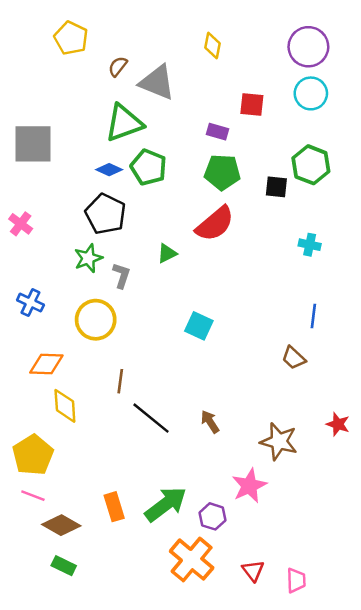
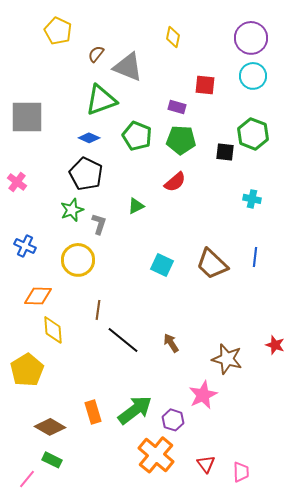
green pentagon: (149, 167) -> (137, 136), moved
red semicircle: (215, 224) -> (175, 182), size x0.7
brown trapezoid: (294, 358) -> (212, 264), moved, size x1.6
pink line: (33, 496) -> (27, 479), moved, turned -72

